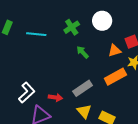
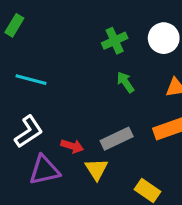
cyan line: (36, 34) -> (31, 80), moved
yellow triangle: (84, 111) -> (96, 169), moved

